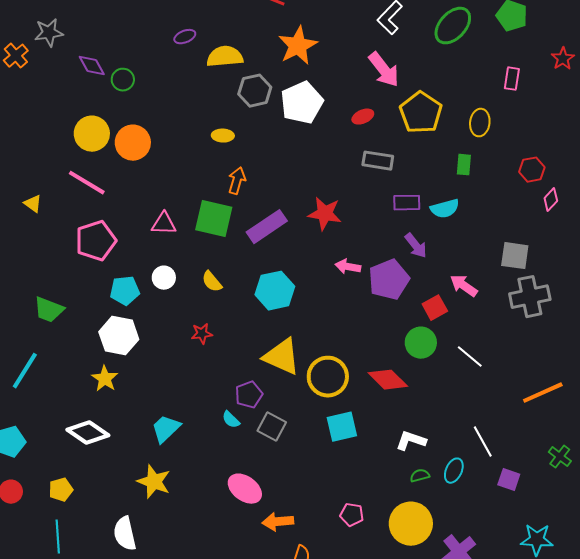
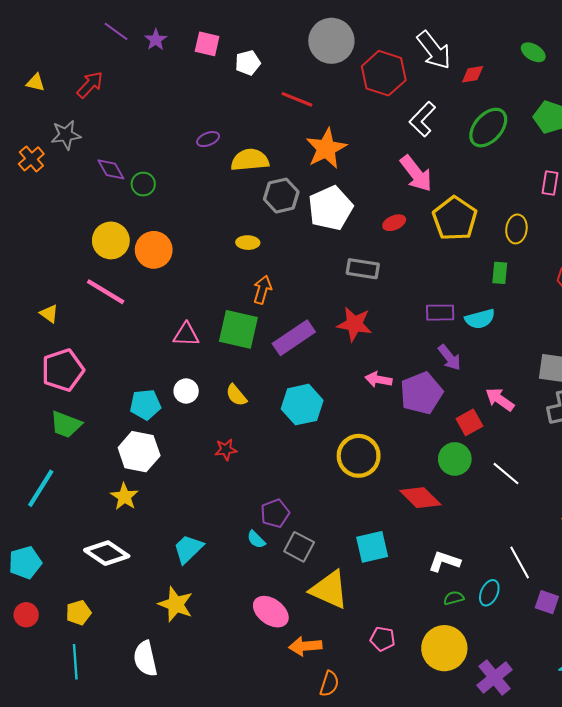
gray rectangle: (378, 161) -> (363, 269), moved
pink pentagon: (96, 241) -> (63, 370), moved
yellow triangle: (282, 357) -> (329, 590), moved
yellow circle: (328, 377) -> (359, 456), moved

